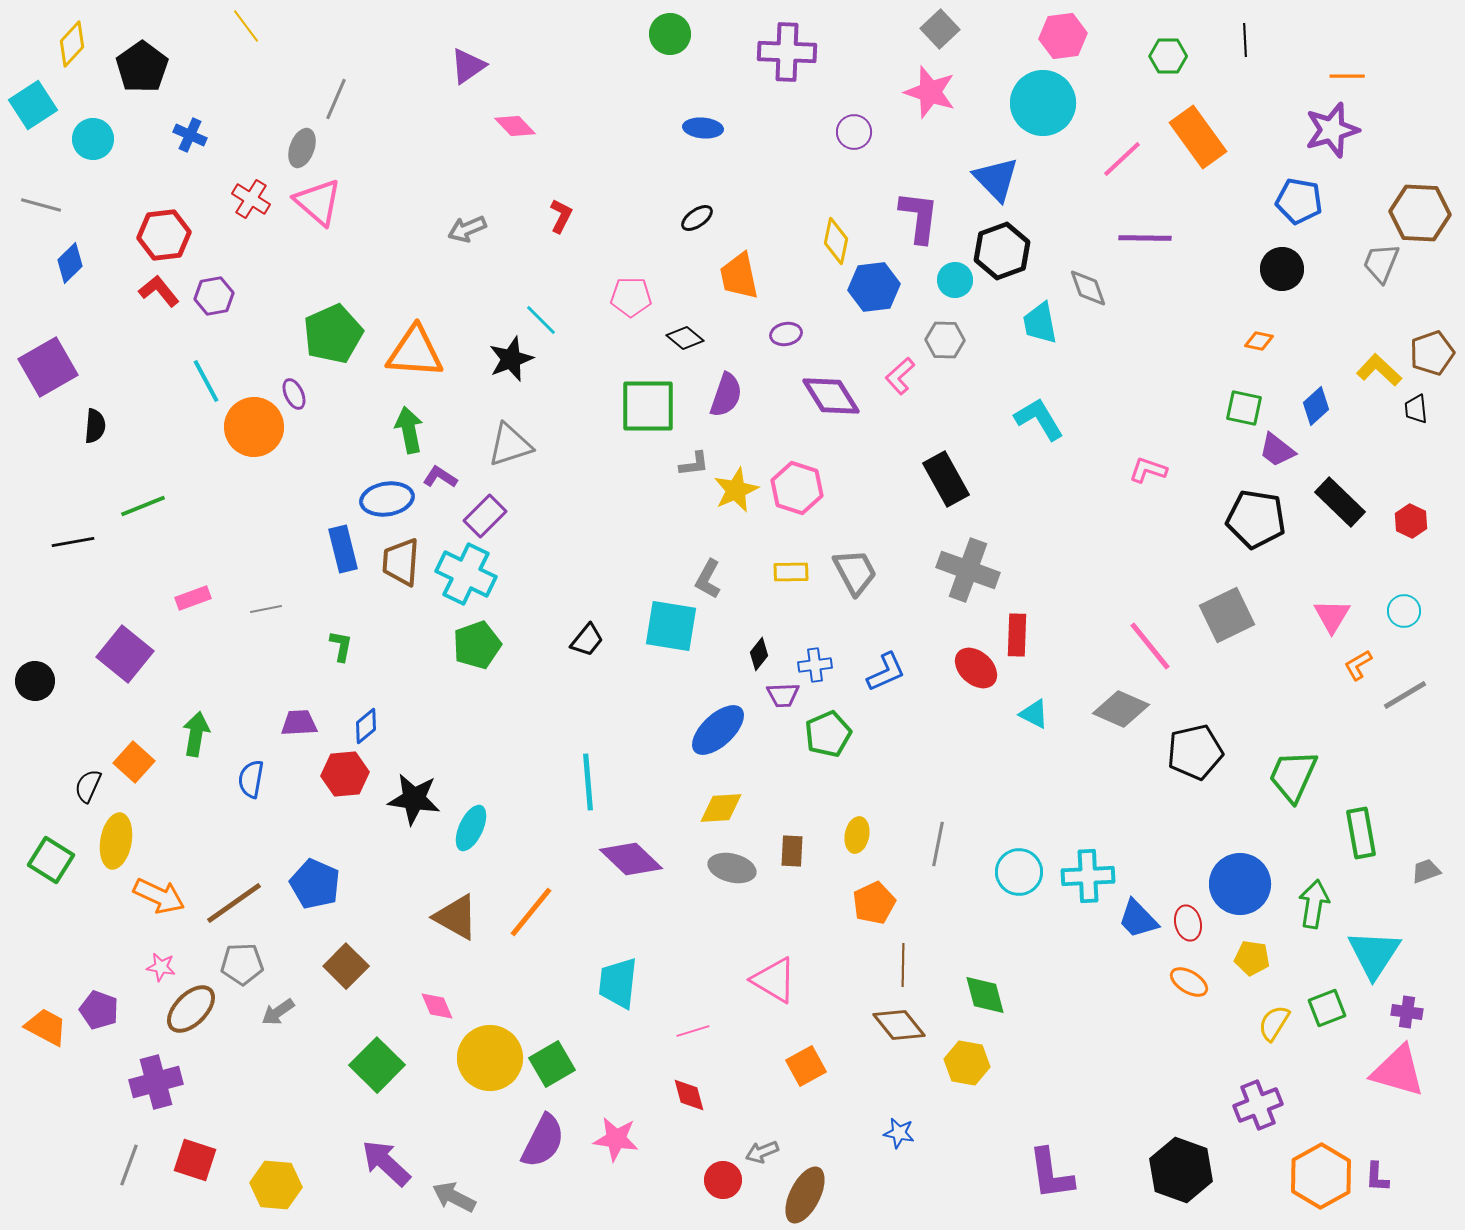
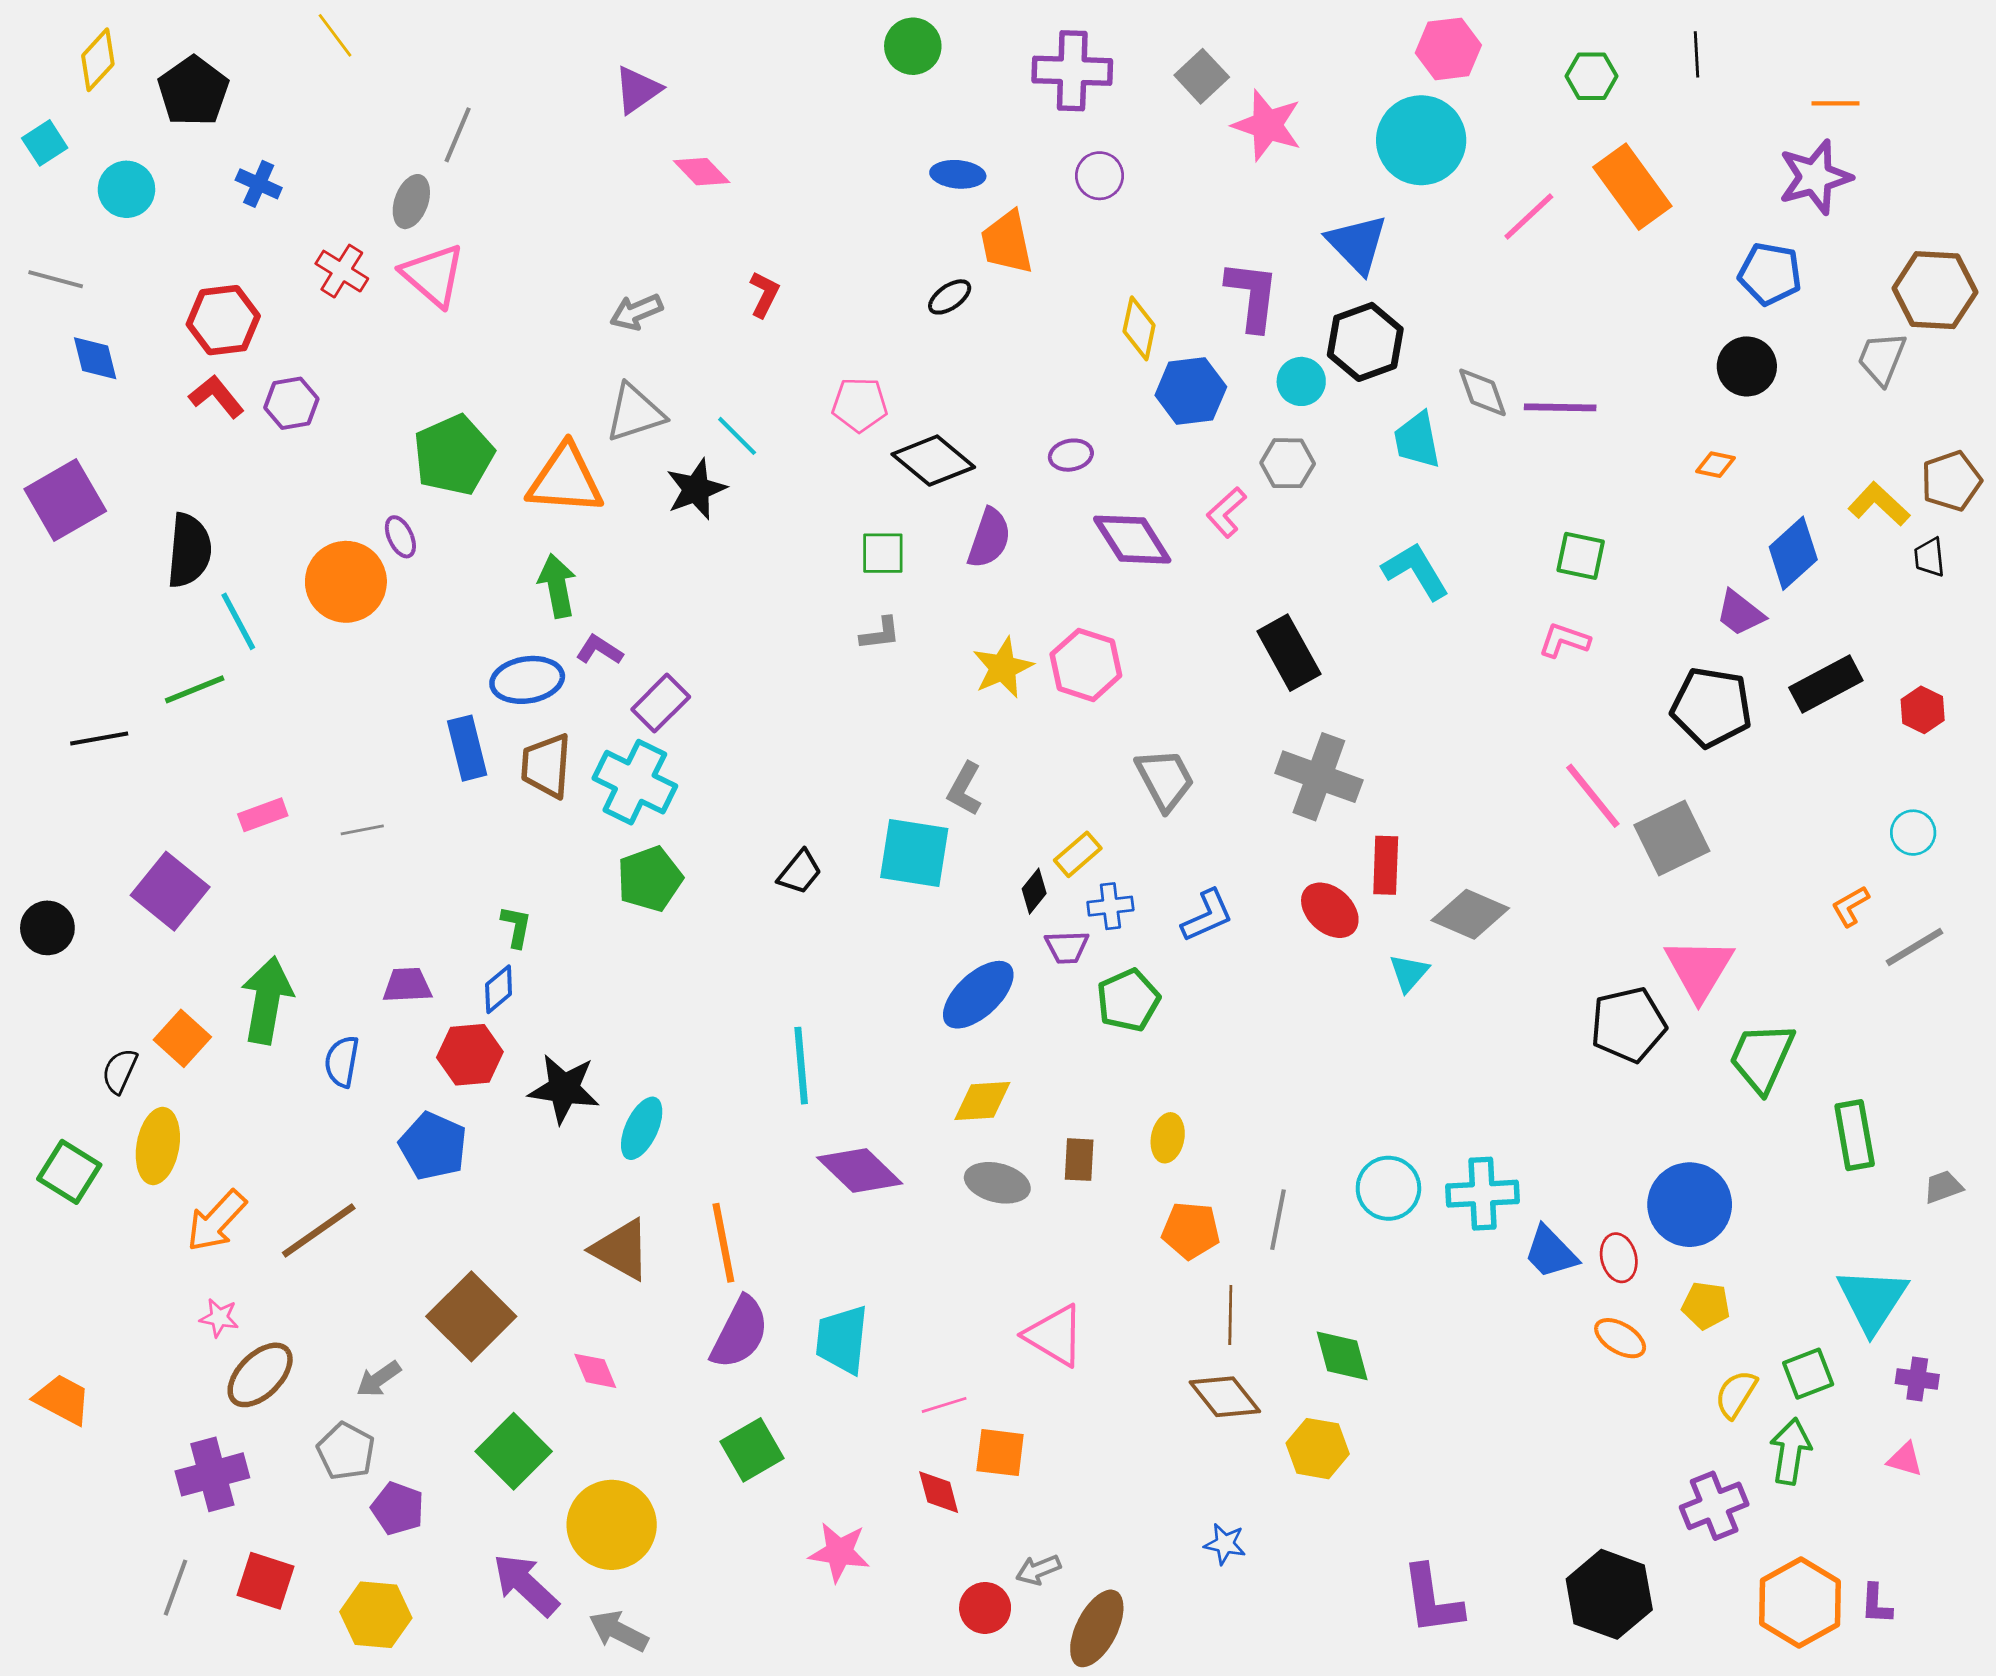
gray square: (940, 29) -> (1202, 76), moved
cyan square: (33, 105) -> (45, 143), size x0.7
purple circle: (854, 132) -> (1100, 176), moved
purple line: (1145, 238) -> (1560, 407), moved
blue diamond: (70, 263) -> (95, 358), turned -60
orange trapezoid: (739, 276) -> (1007, 242), moved
black diamond: (685, 338) -> (933, 461), size x1.6
cyan line: (206, 381) -> (238, 621), moved
green square: (648, 406) -> (883, 553), size x0.6
blue diamond: (1316, 406) -> (1793, 553), size x1.4
green square: (1244, 408) -> (1581, 556), moved
black semicircle: (95, 426) -> (189, 550), moved, size x1.6
gray triangle: (510, 445) -> (635, 413), moved
gray L-shape: (694, 464) -> (880, 634), moved
black rectangle: (1340, 502) -> (1826, 684), turned -72
yellow rectangle: (791, 572) -> (1078, 854), moved, turned -40
pink triangle: (1332, 616) -> (1699, 969), moved, size x1.4
green L-shape: (341, 646) -> (516, 927), moved
pink line: (1150, 646) -> (1593, 796), moved
gray diamond: (1121, 709) -> (1470, 914), moved
cyan triangle: (1034, 714) -> (1409, 973), turned 44
green arrow: (196, 734) -> (267, 1000), size x1.4
gray line: (938, 844) -> (1278, 1220), moved
blue pentagon: (315, 884) -> (433, 1146), moved
orange arrow: (159, 896) -> (216, 1221), turned 108
orange pentagon: (874, 903) -> (1191, 1230), turned 30
green arrow: (1314, 904) -> (1790, 1451), moved
orange line: (531, 912) -> (723, 1243), turned -50
gray pentagon: (242, 964) -> (346, 1451), moved, turned 30
brown square: (346, 966) -> (471, 1316), size x1.4
purple pentagon: (99, 1010) -> (398, 1508), moved
yellow circle: (490, 1058) -> (612, 1525), moved
orange square: (806, 1066) -> (1000, 1453), moved, turned 36
pink triangle: (1398, 1071) -> (1905, 1459), size x0.5
purple semicircle: (543, 1141) -> (740, 1333), moved

